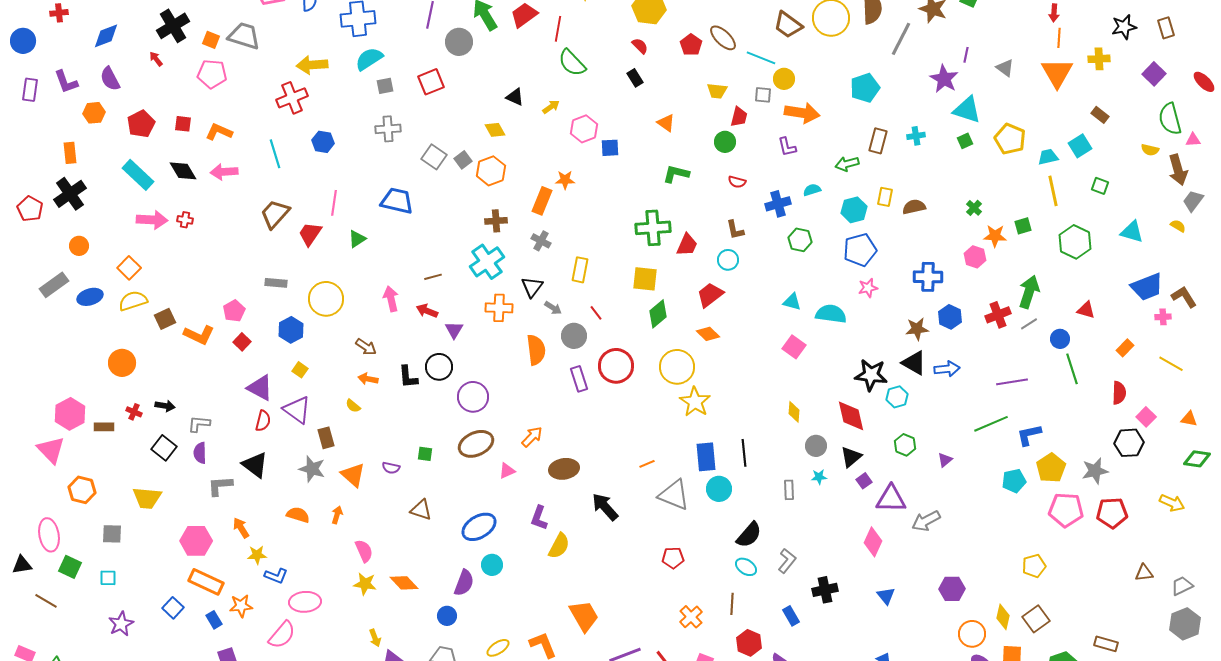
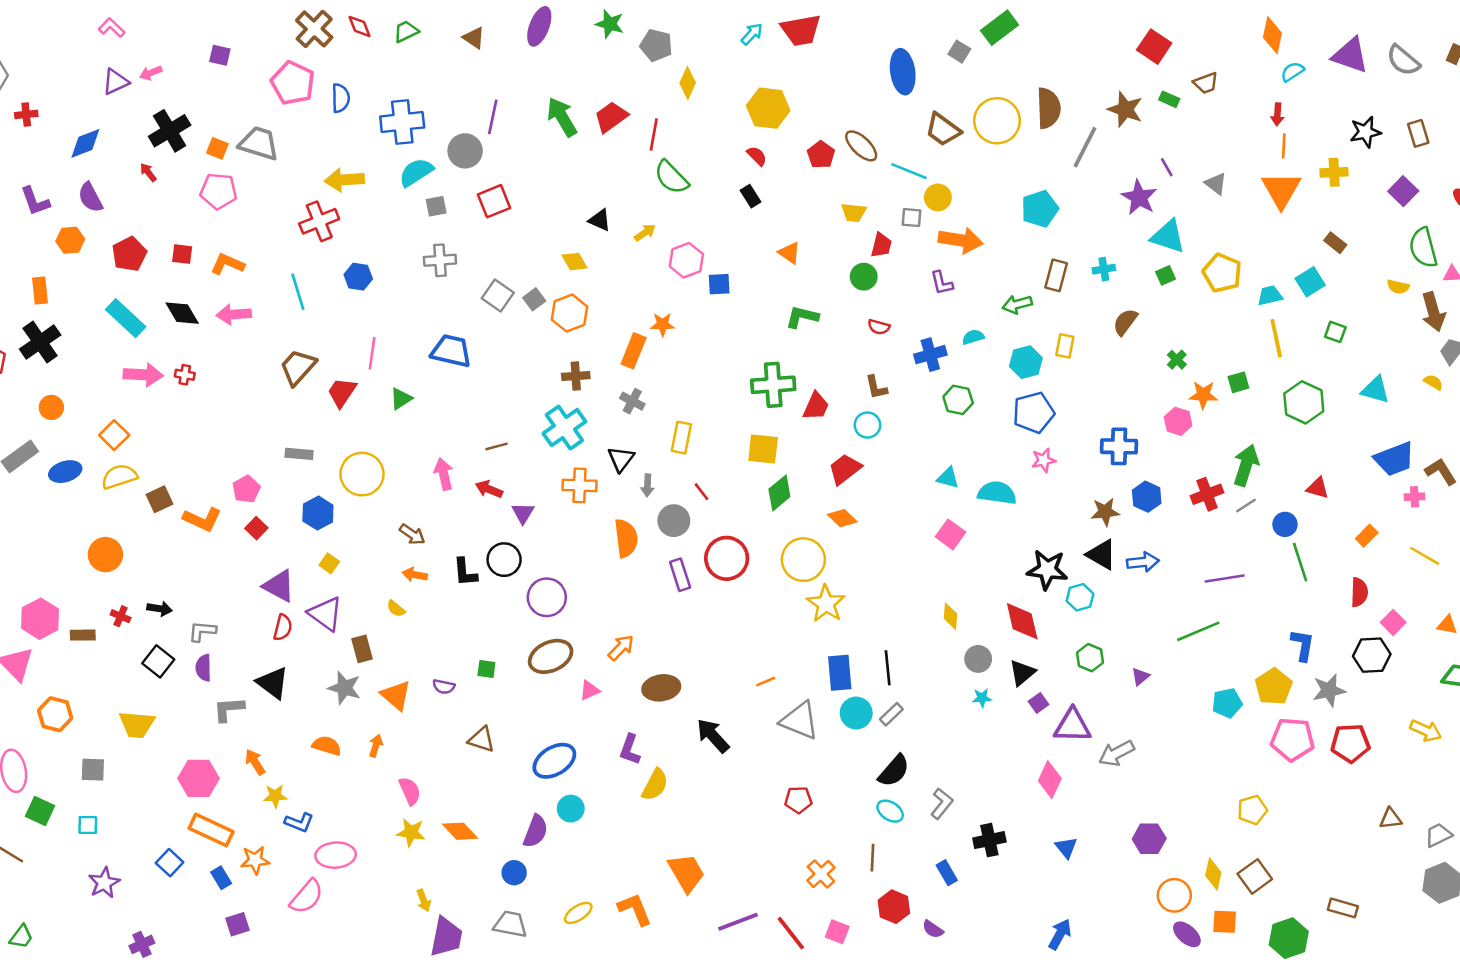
gray circle: (459, 42) -> (465, 151), moved
purple line: (966, 55) -> (1167, 167), turned -42
brown semicircle: (914, 207) -> (1125, 322), moved, turned -40
gray arrow: (553, 308) -> (647, 485), turned 60
blue L-shape: (1029, 435) -> (1303, 645), moved, turned 112
gray rectangle: (789, 490) -> (891, 714), moved, turned 48

